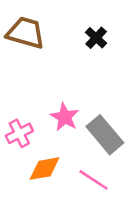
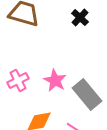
pink cross: (19, 133) -> (18, 81), moved

